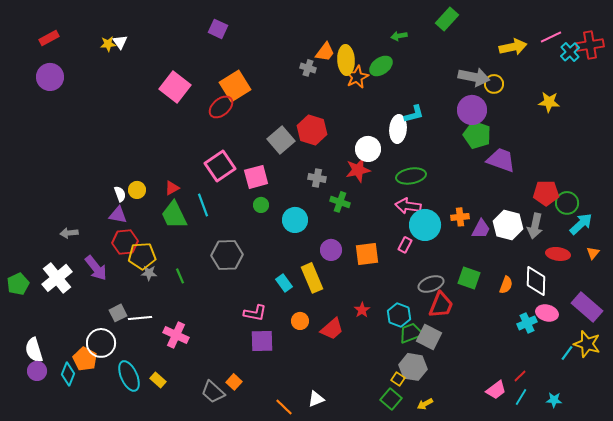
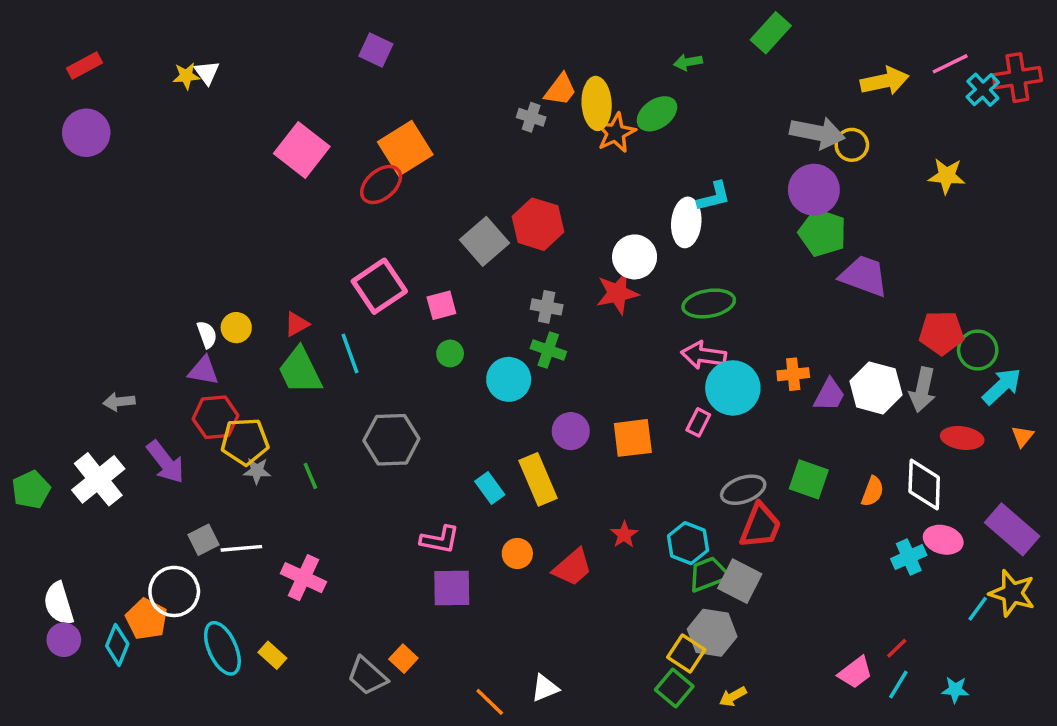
pink square: (256, 177) -> (441, 305), size x0.7
green cross: (340, 202) -> (548, 350), moved
yellow square: (398, 379) -> (686, 654), size x1.5

